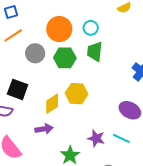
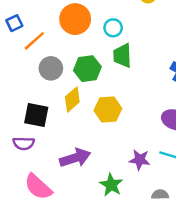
orange circle: (59, 29) -> (75, 19), moved
orange line: (13, 35) -> (34, 41), moved
yellow diamond: (52, 104) -> (72, 99), moved
purple arrow: (44, 129) -> (75, 158), size x1.4

